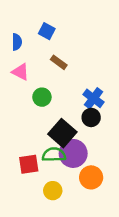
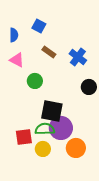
blue cross: (94, 98) -> (78, 57), moved
black circle: (91, 117) -> (89, 87), moved
black square: (62, 133) -> (52, 111), turned -30
yellow circle: (53, 191) -> (43, 149), moved

